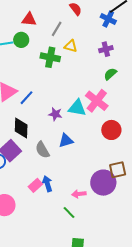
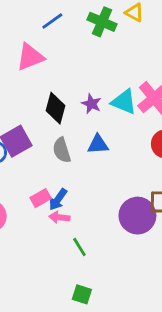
blue line: (26, 98) -> (52, 21), moved
black diamond: (21, 128) -> (55, 108), moved
blue arrow: (47, 184) -> (58, 199), turned -140
pink arrow: (79, 194) -> (59, 217), moved

